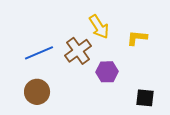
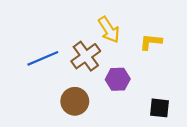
brown circle: (37, 92) -> (75, 101), moved

